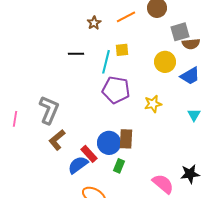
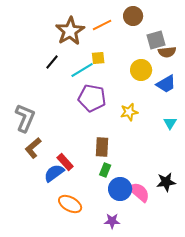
brown star: (94, 23) -> (70, 31), size x2.0
black line: (76, 54) -> (52, 62), turned -49
cyan line: (106, 62) -> (82, 70), turned 45
blue circle: (109, 143) -> (120, 189), moved
green rectangle: (119, 166) -> (105, 170), moved

